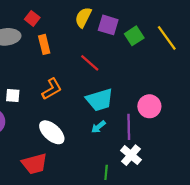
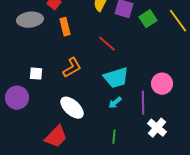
white cross: (131, 155) -> (157, 128), moved
red trapezoid: (34, 164) -> (56, 137), turned -30
green line: (106, 172) -> (114, 137), moved

